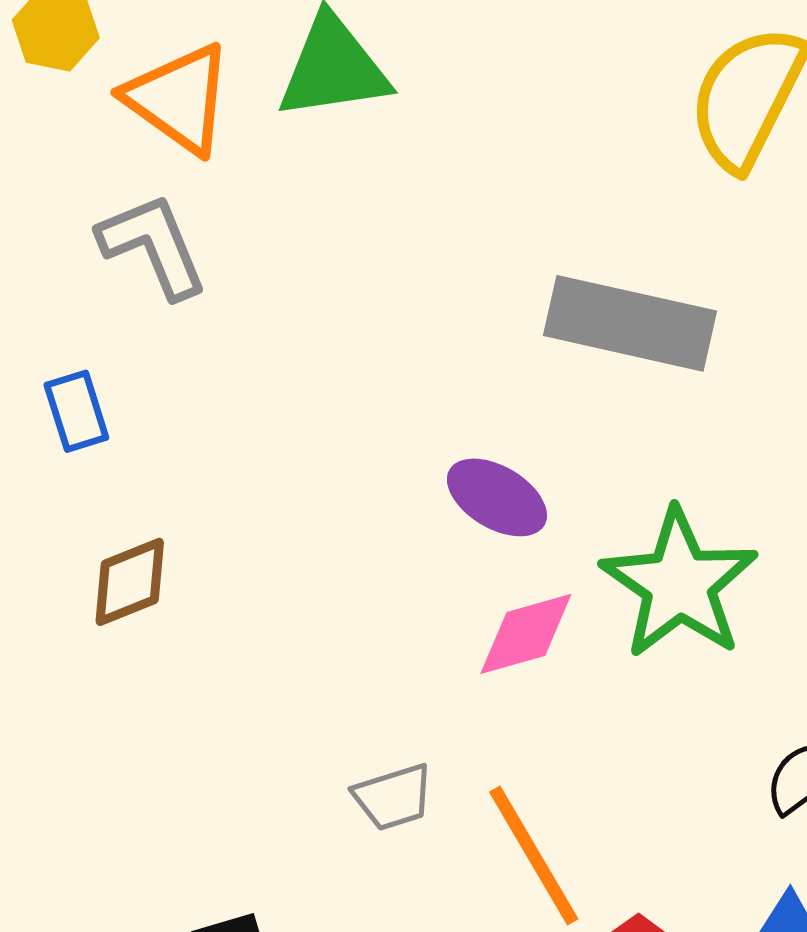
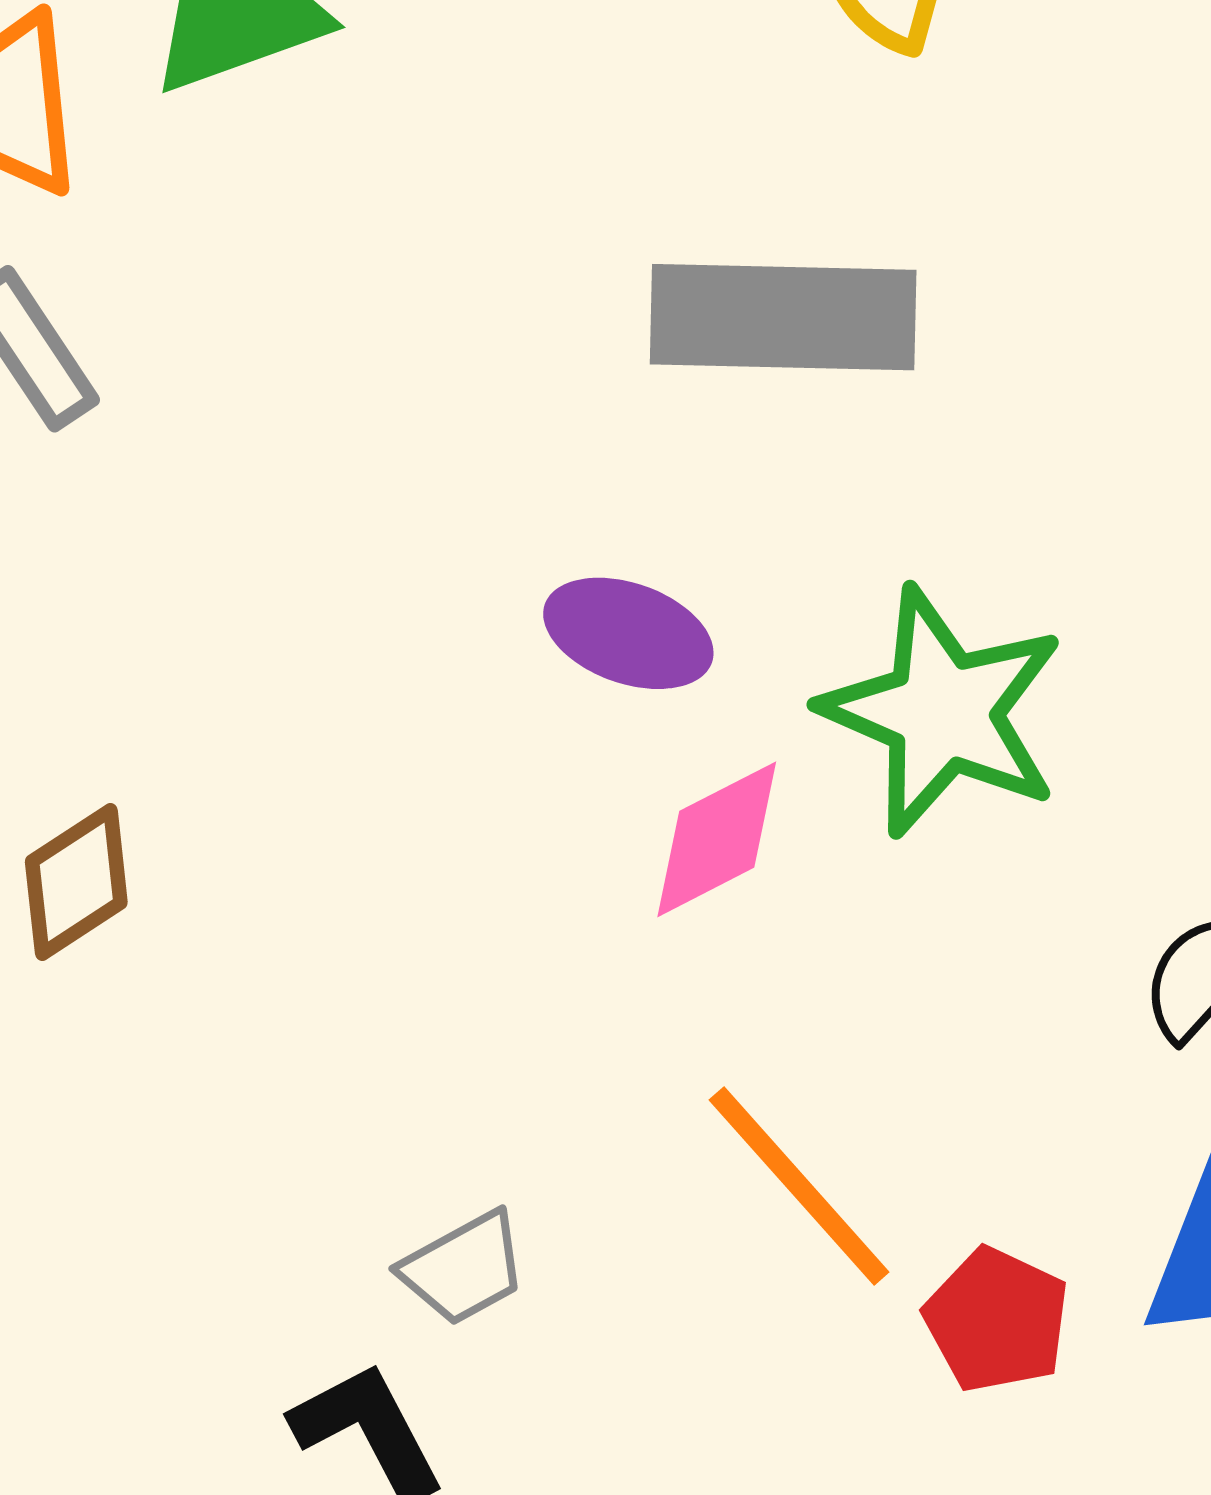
gray trapezoid: (393, 797) -> (464, 1268), moved

